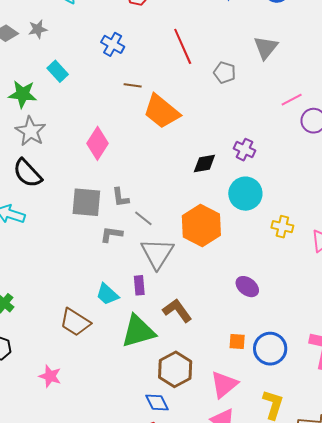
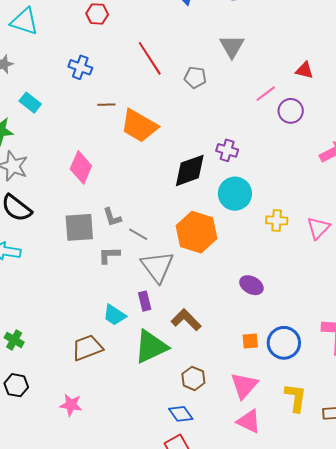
black diamond: (204, 163) -> (190, 170), size x1.5
brown trapezoid: (75, 322) -> (87, 348), turned 136
brown hexagon: (175, 369) -> (193, 378), size x0.7

